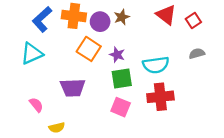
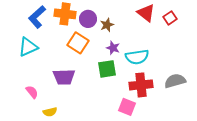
brown star: (122, 17) -> (107, 25), moved
gray semicircle: (197, 54) -> (175, 81), moved, size x1.5
purple star: (117, 55) -> (113, 48), moved
pink square: (121, 107) -> (127, 107), moved

